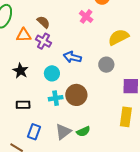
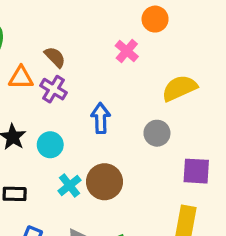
blue arrow: (72, 57) -> (101, 118), turned 72
cyan circle: (52, 73) -> (50, 145), moved
cyan cross: (56, 98) -> (69, 186), turned -32

